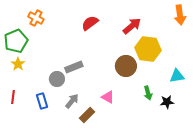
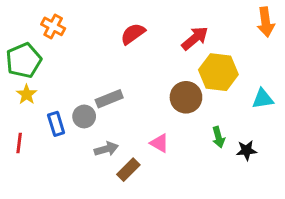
cyan triangle: (177, 76) -> (263, 99), moved
blue rectangle: (42, 101) -> (56, 124), moved
gray arrow: (72, 101) -> (106, 149), turned 35

